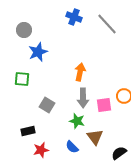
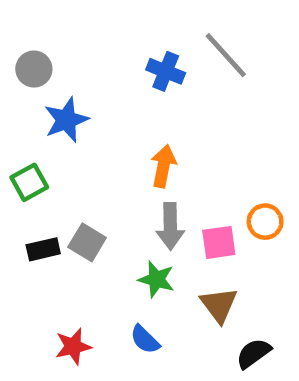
blue cross: (74, 17) -> (166, 71), moved
green square: (22, 79) -> (29, 182), turned -35
black rectangle: (28, 131) -> (43, 249), moved
brown triangle: (95, 137) -> (219, 305), moved

